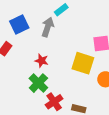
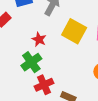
yellow square: (83, 63) -> (74, 31), moved

